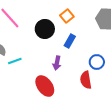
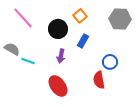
cyan line: (15, 61) -> (28, 61), turned 40
purple arrow: (57, 63) -> (61, 56), moved

